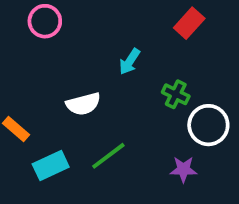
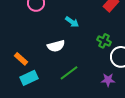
cyan arrow: (130, 62) -> (72, 22), moved, turned -88
cyan rectangle: (51, 165) -> (29, 78), moved

